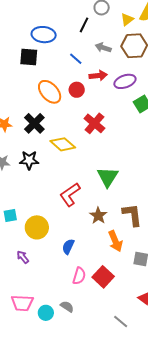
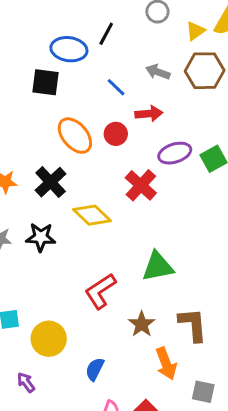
black line: (84, 25) -> (106, 34), moved
purple ellipse: (125, 81) -> (175, 153), moved
green triangle: (108, 177) -> (158, 266), turned 45

